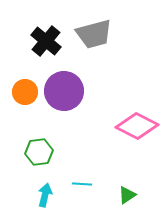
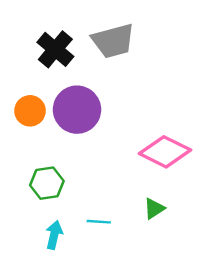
green triangle: (127, 195) -> (154, 208), moved

